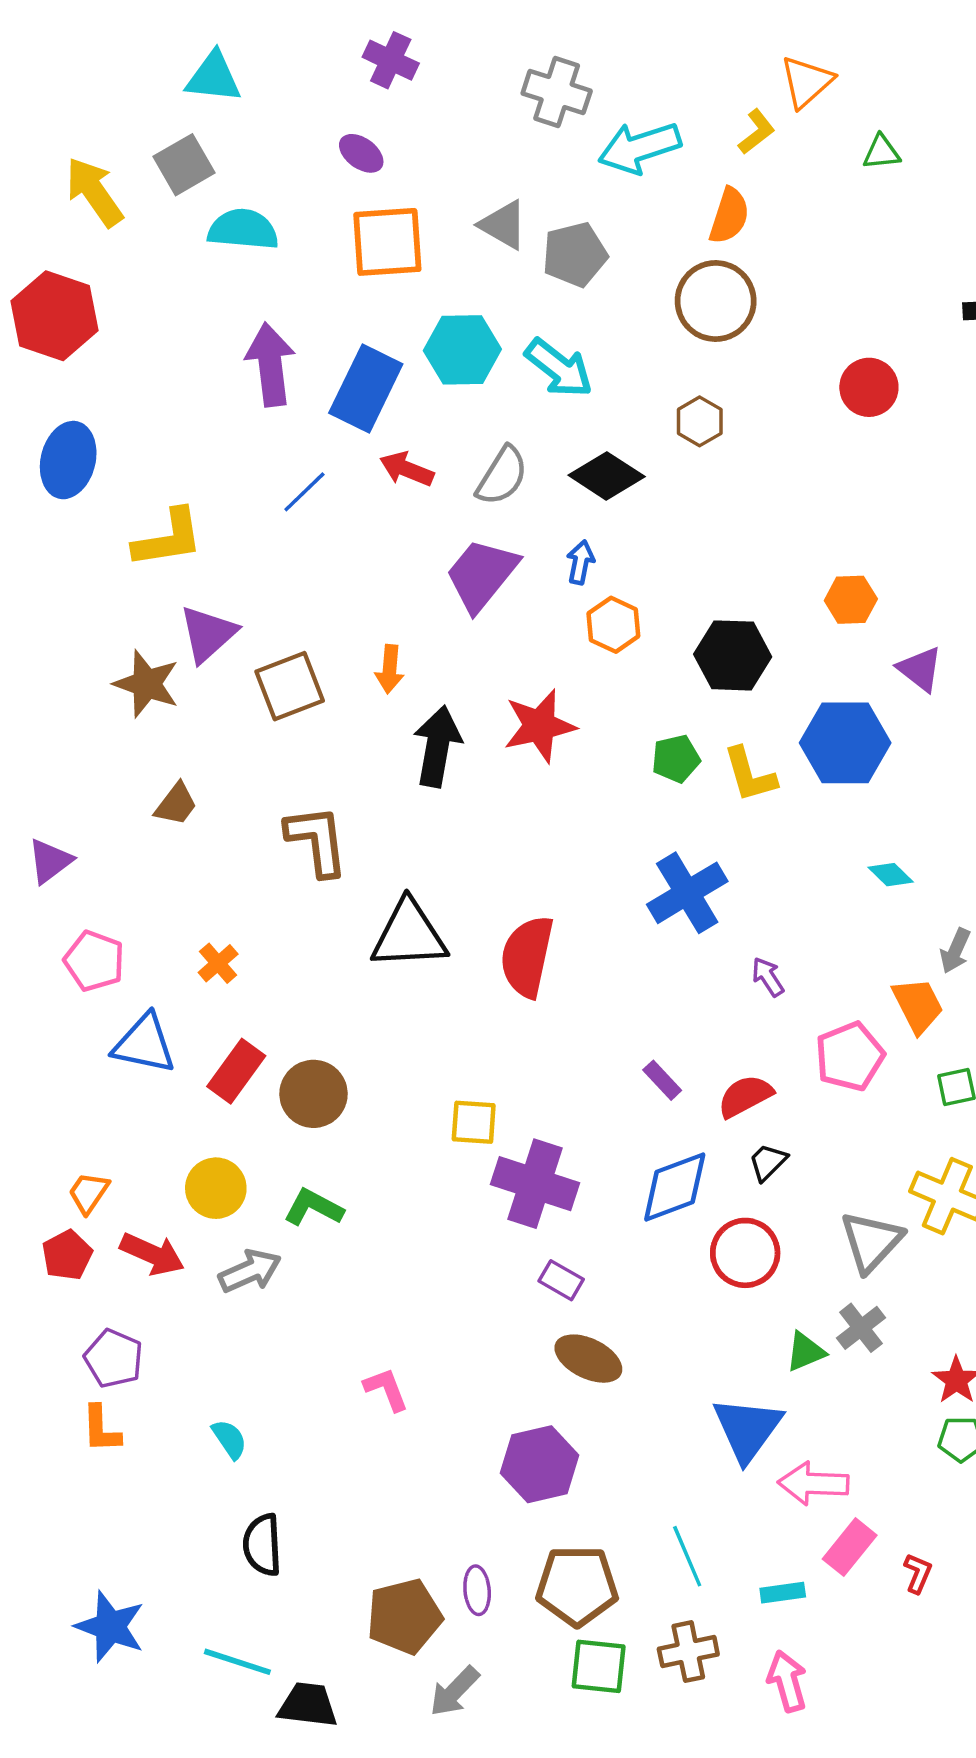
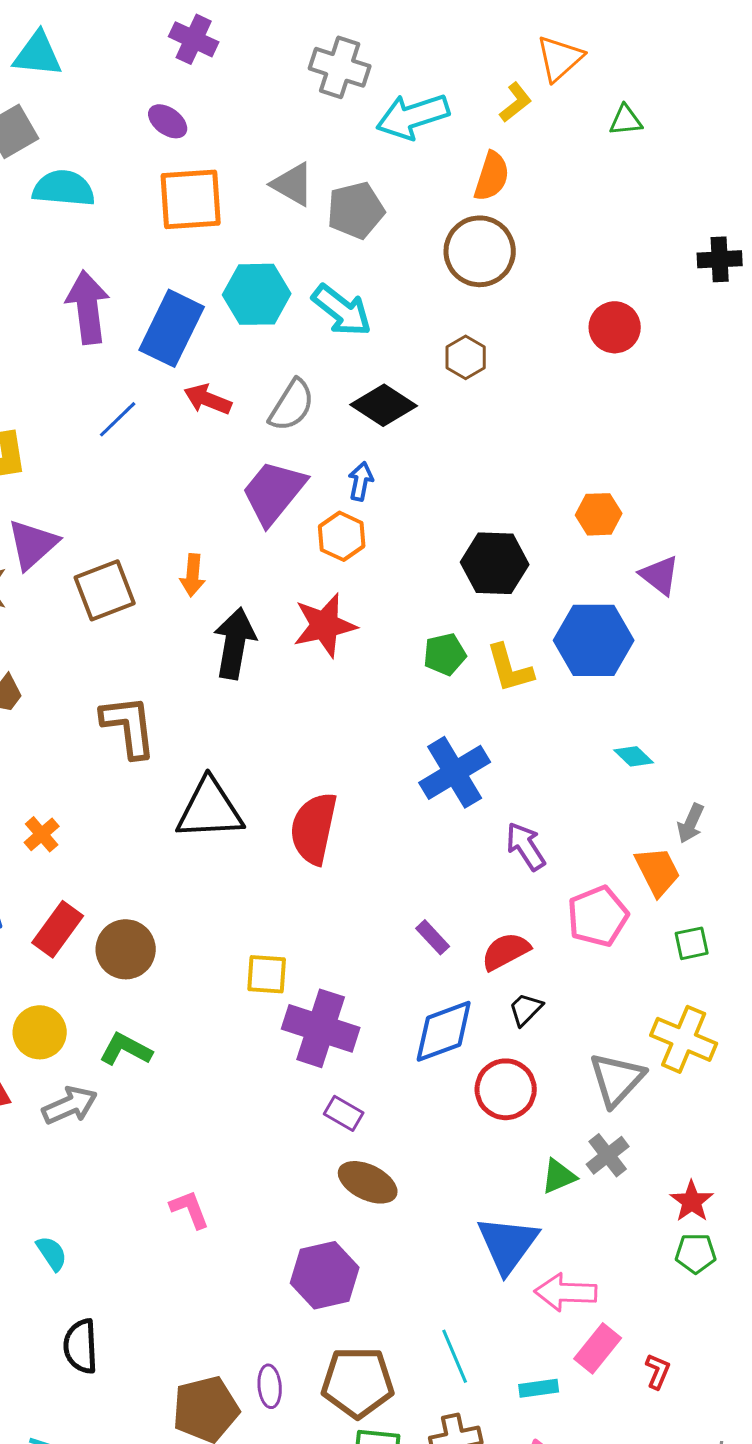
orange hexagon: (613, 625) -> (342, 536), moved
purple arrow: (768, 977) -> (526, 846), size x1.4

